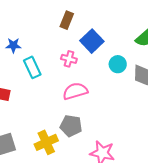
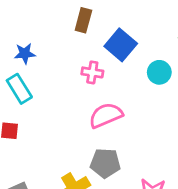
blue star: (13, 45) -> (25, 53), moved
cyan rectangle: (32, 67) -> (19, 89), moved

